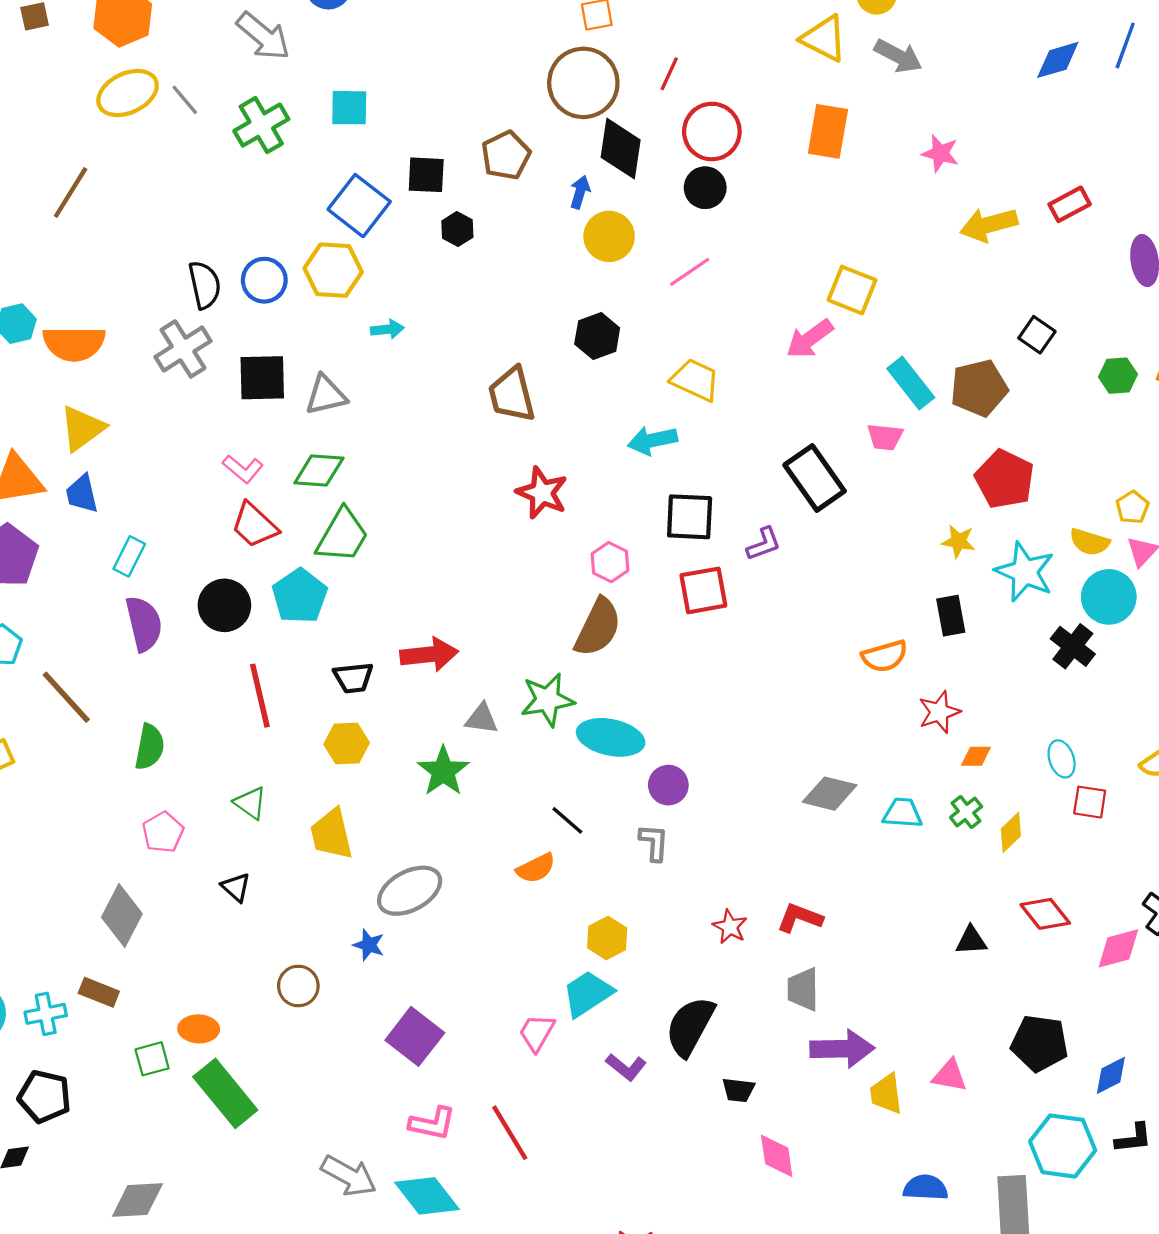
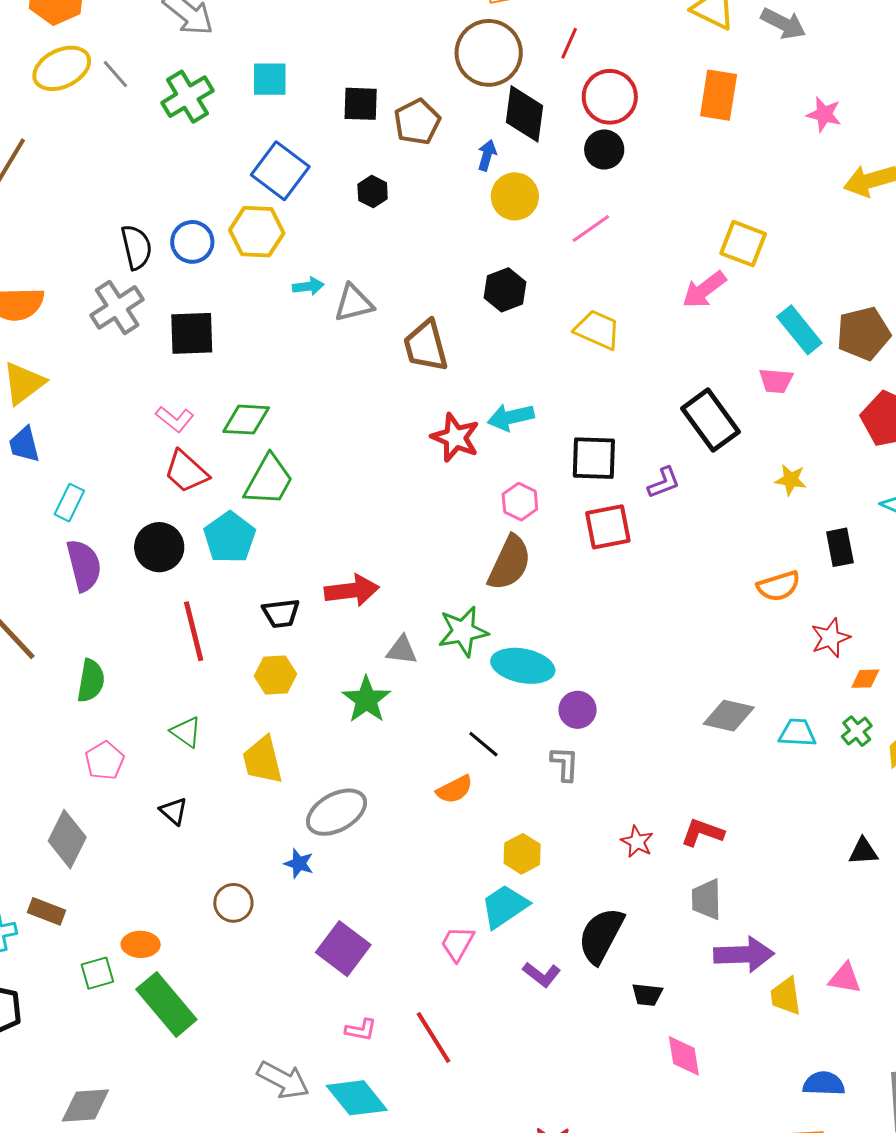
black square: (426, 175) -> (361, 104), moved
gray triangle: (326, 395) -> (354, 303), moved
cyan arrow: (652, 440) -> (511, 417), moved
yellow star: (959, 541) -> (791, 480), moved
pink L-shape: (432, 1123) -> (361, 1030), size x0.7

